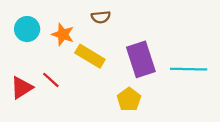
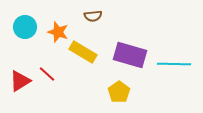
purple rectangle: (141, 59) -> (130, 55), turned -56

